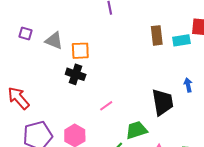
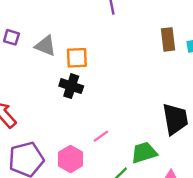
pink line: (106, 106) -> (101, 136), moved

